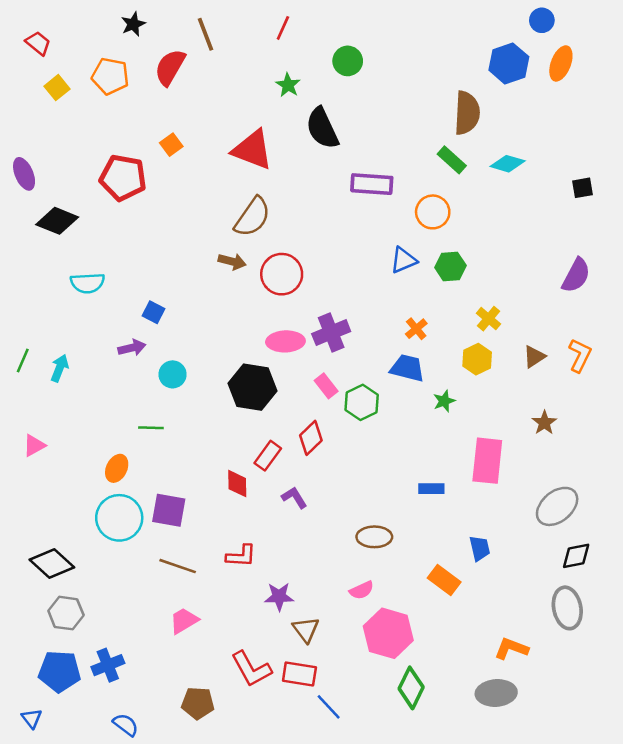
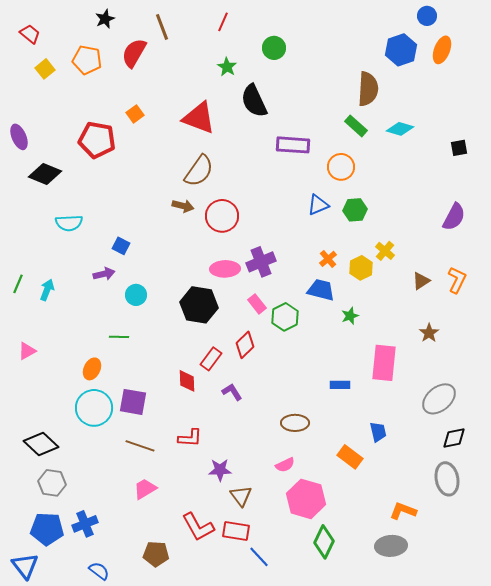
yellow hexagon: (477, 359) -> (361, 268), moved
blue triangle: (32, 718) -> (25, 566), size x1.6

